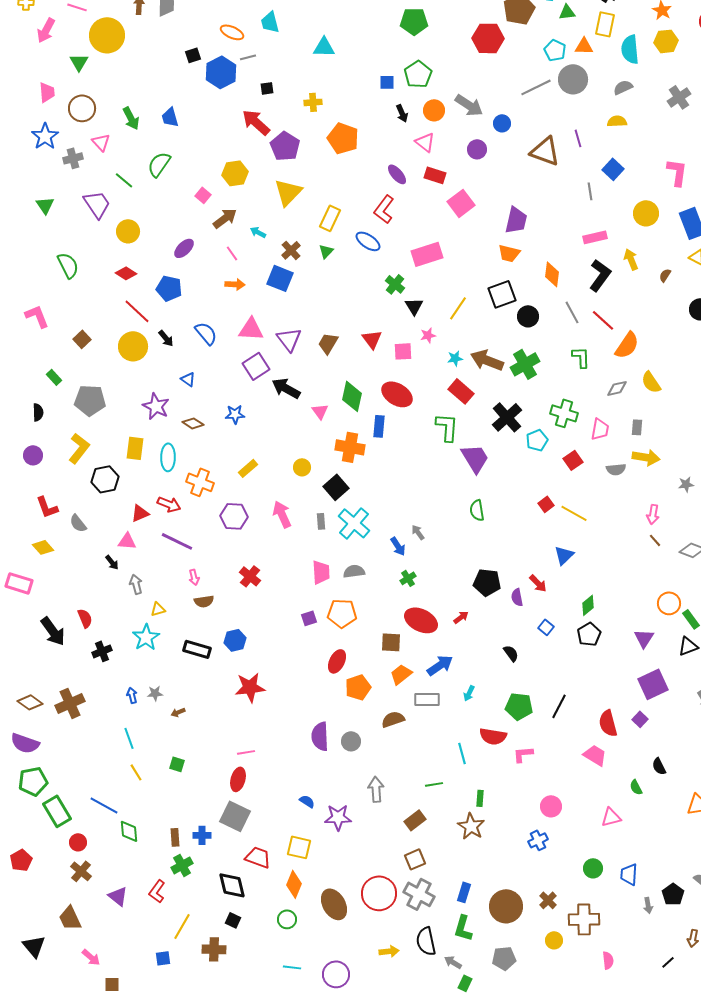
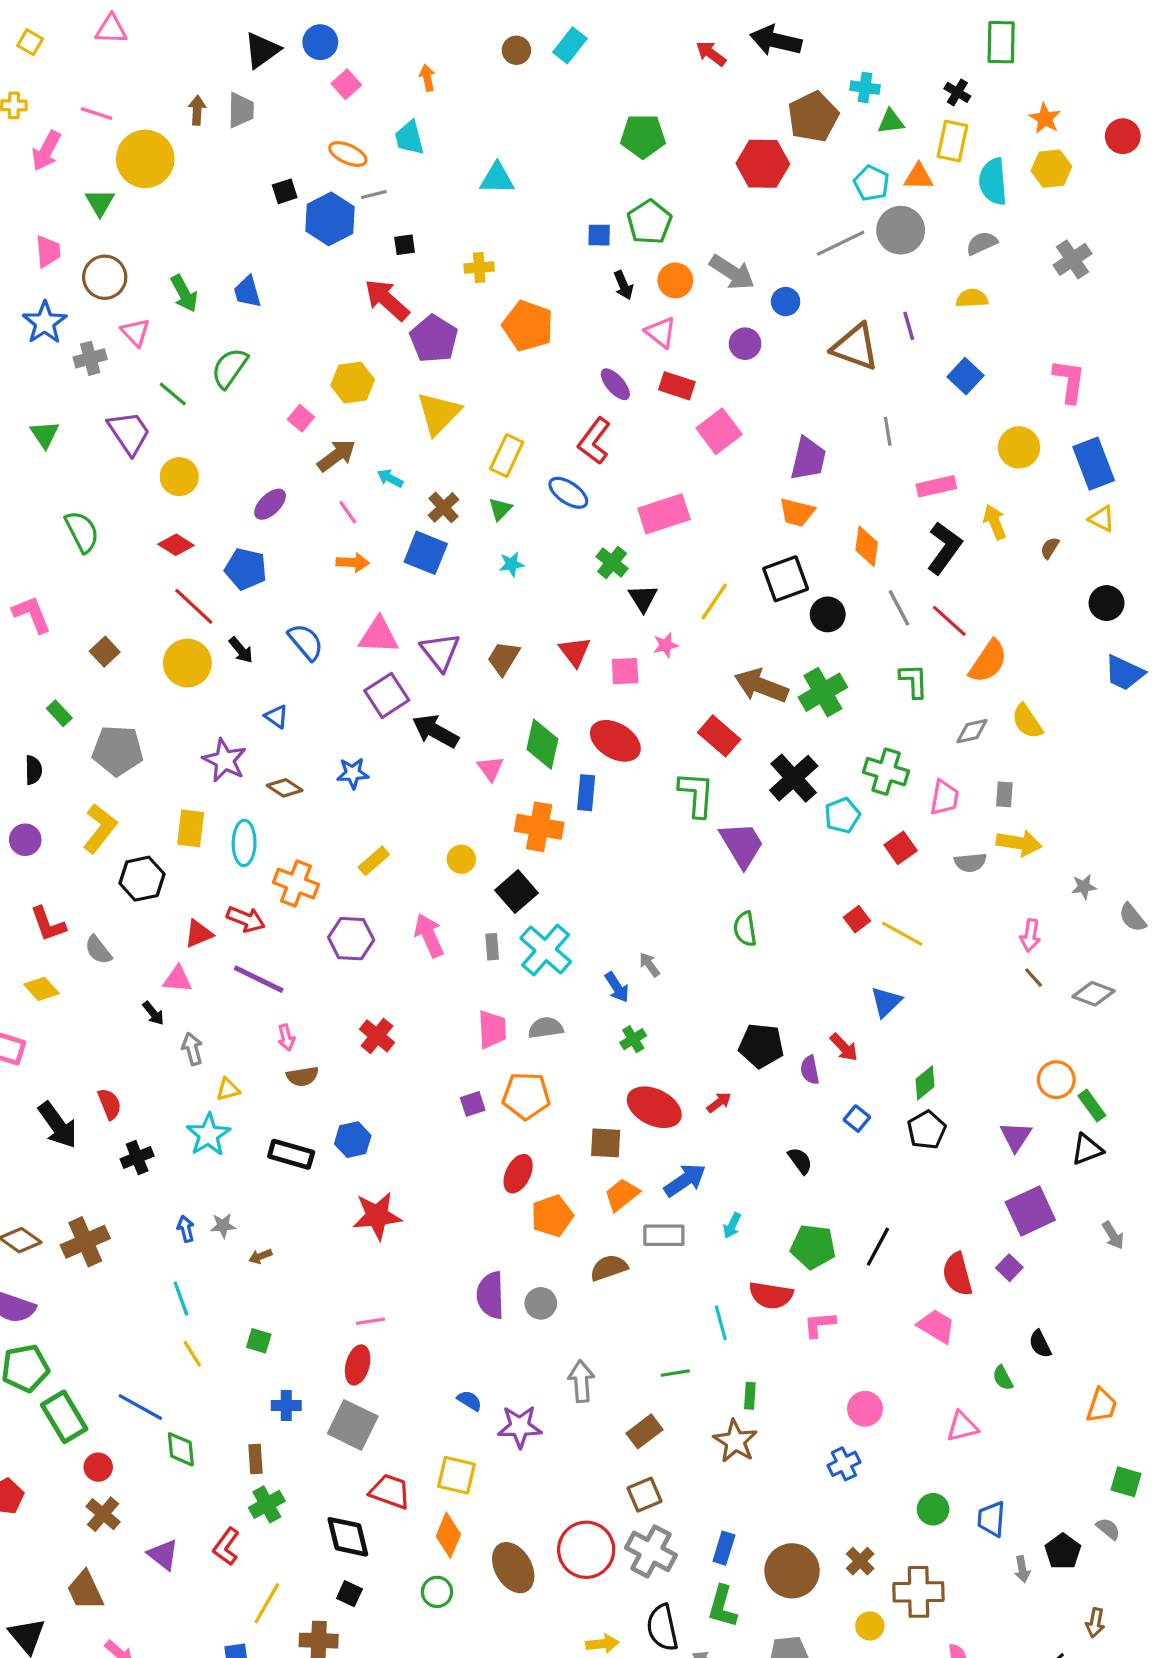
gray line: (590, 191) -> (888, 431), moved
cyan star: (455, 358) -> (512, 564), moved
blue cross: (202, 835) -> (286, 1405), moved

